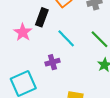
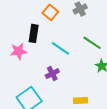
pink star: (23, 32) -> (19, 51), turned -30

